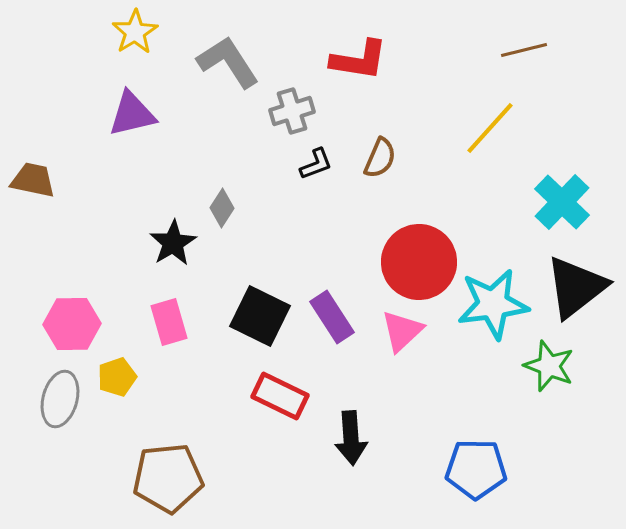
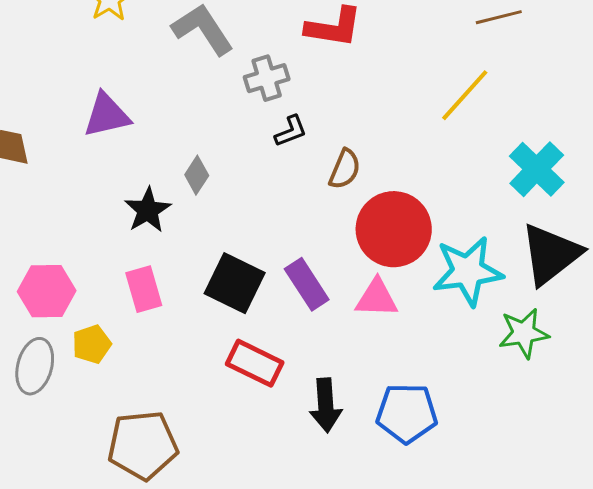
purple triangle: (132, 114) -> (107, 115), moved
brown semicircle: (380, 158) -> (345, 169), moved
pink triangle: (402, 331) -> (377, 298), turned 45
green star: (549, 366) -> (524, 333), turned -30
blue pentagon: (476, 469) -> (407, 413), moved

